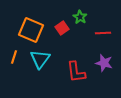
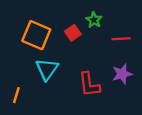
orange line: (14, 57) -> (16, 95), moved
purple star: (104, 63) -> (122, 74), turned -30

